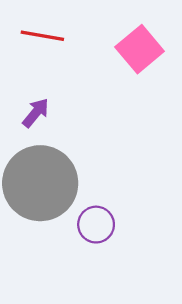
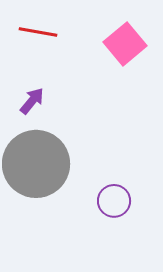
purple circle: (96, 225) -> (114, 201), moved

